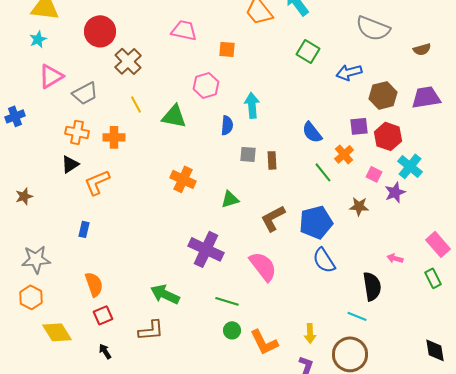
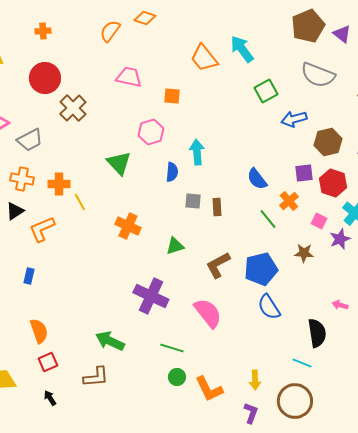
green square: (308, 51) -> (266, 91), moved, turned 30
yellow line: (136, 104) -> (80, 202), moved
green triangle: (174, 116) -> (119, 163), turned 36

